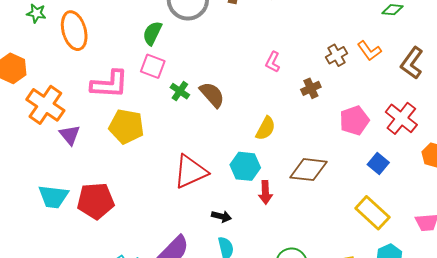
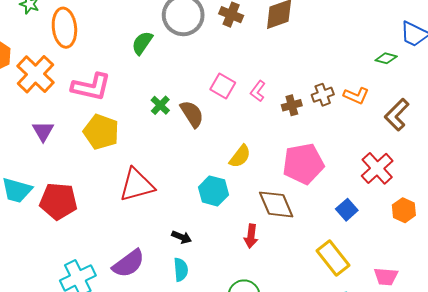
orange L-shape: (369, 51) -> (356, 96), turned -40
pink square: (153, 66) -> (223, 86), moved
brown cross: (311, 88) -> (292, 105), moved
orange cross: (45, 105) -> (36, 74), moved
pink pentagon: (354, 120) -> (303, 164), moved, size x1.4
brown diamond: (308, 170) -> (276, 204), turned 51
red triangle: (190, 172) -> (137, 185), moved
red arrow: (265, 192) -> (251, 236), moved

